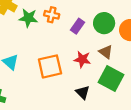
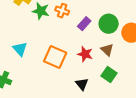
orange square: (50, 66) -> (55, 57), turned 30
green square: (111, 79) -> (109, 74), size x0.7

